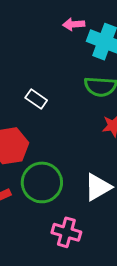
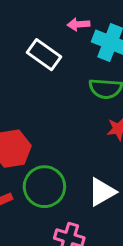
white rectangle: (36, 99) -> (44, 55), moved, size x1.5

